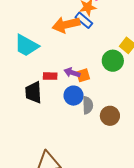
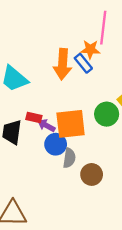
orange arrow: (66, 25) -> (63, 64), turned -84
purple arrow: (72, 73) -> (46, 125), moved
orange square: (83, 75) -> (71, 124), size x2.0

